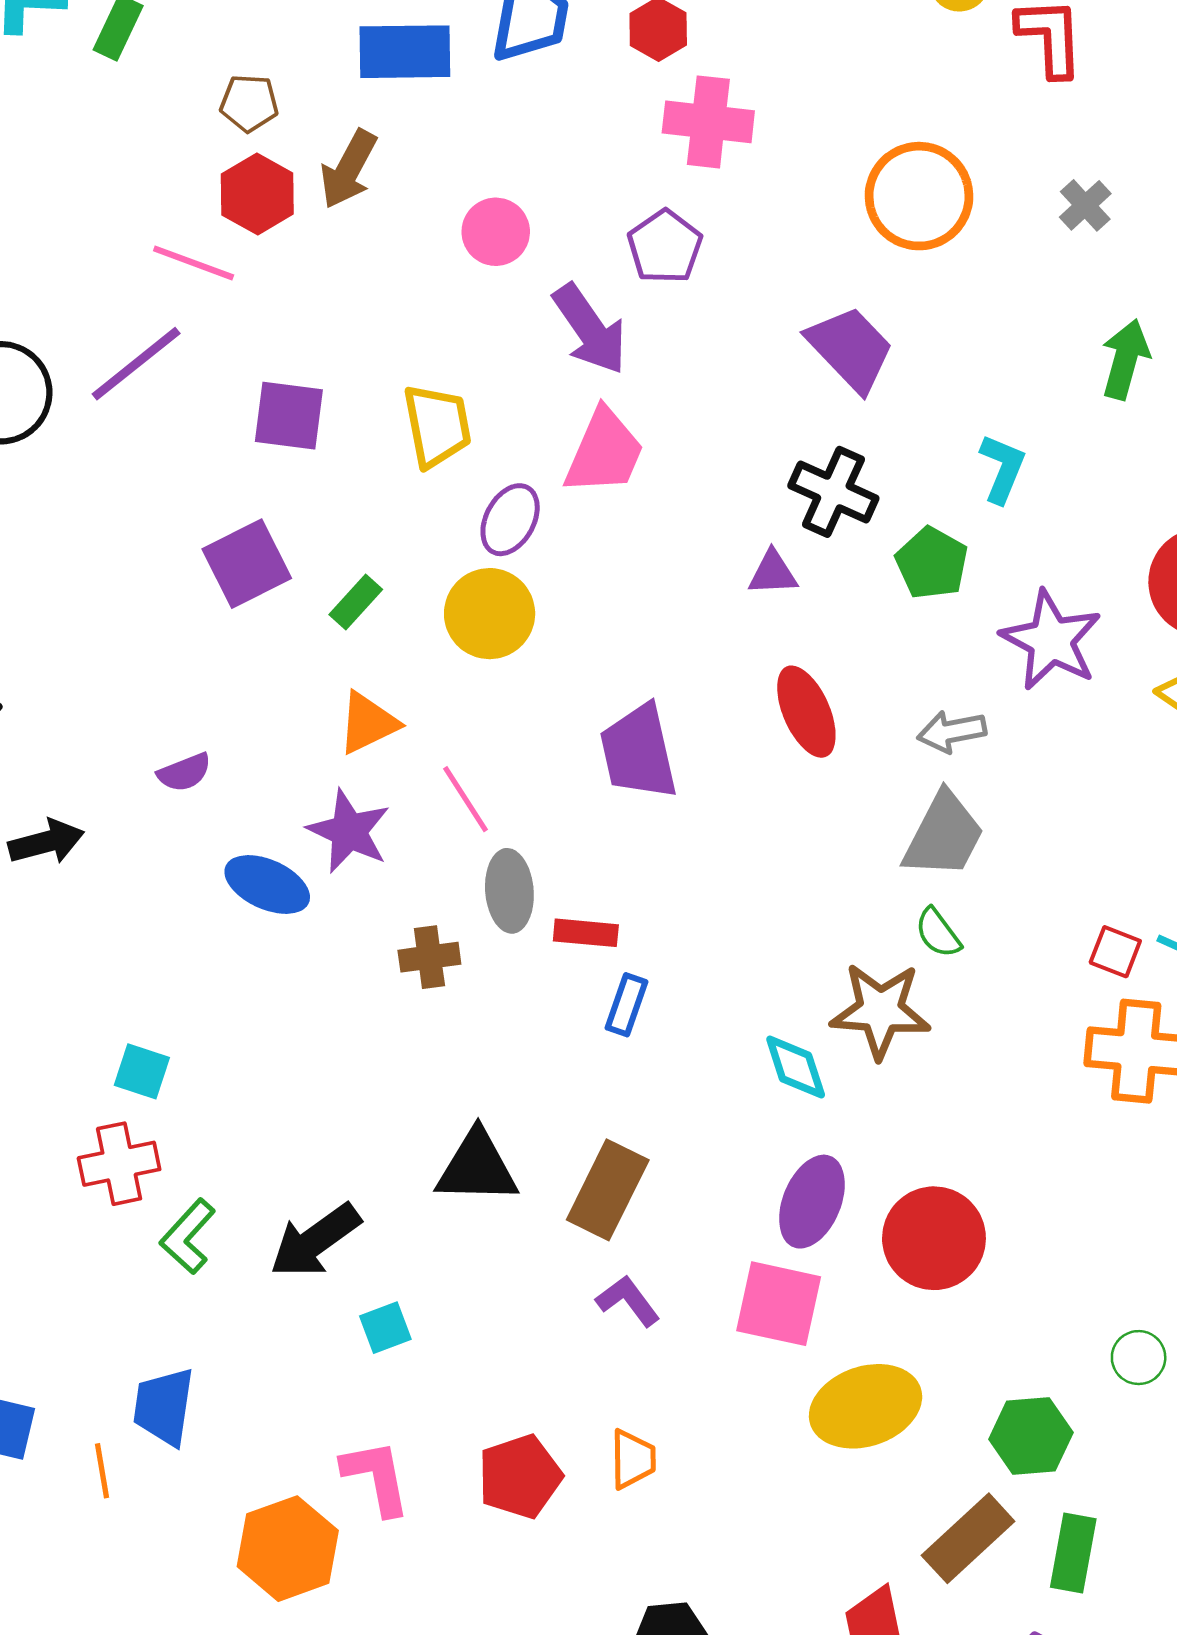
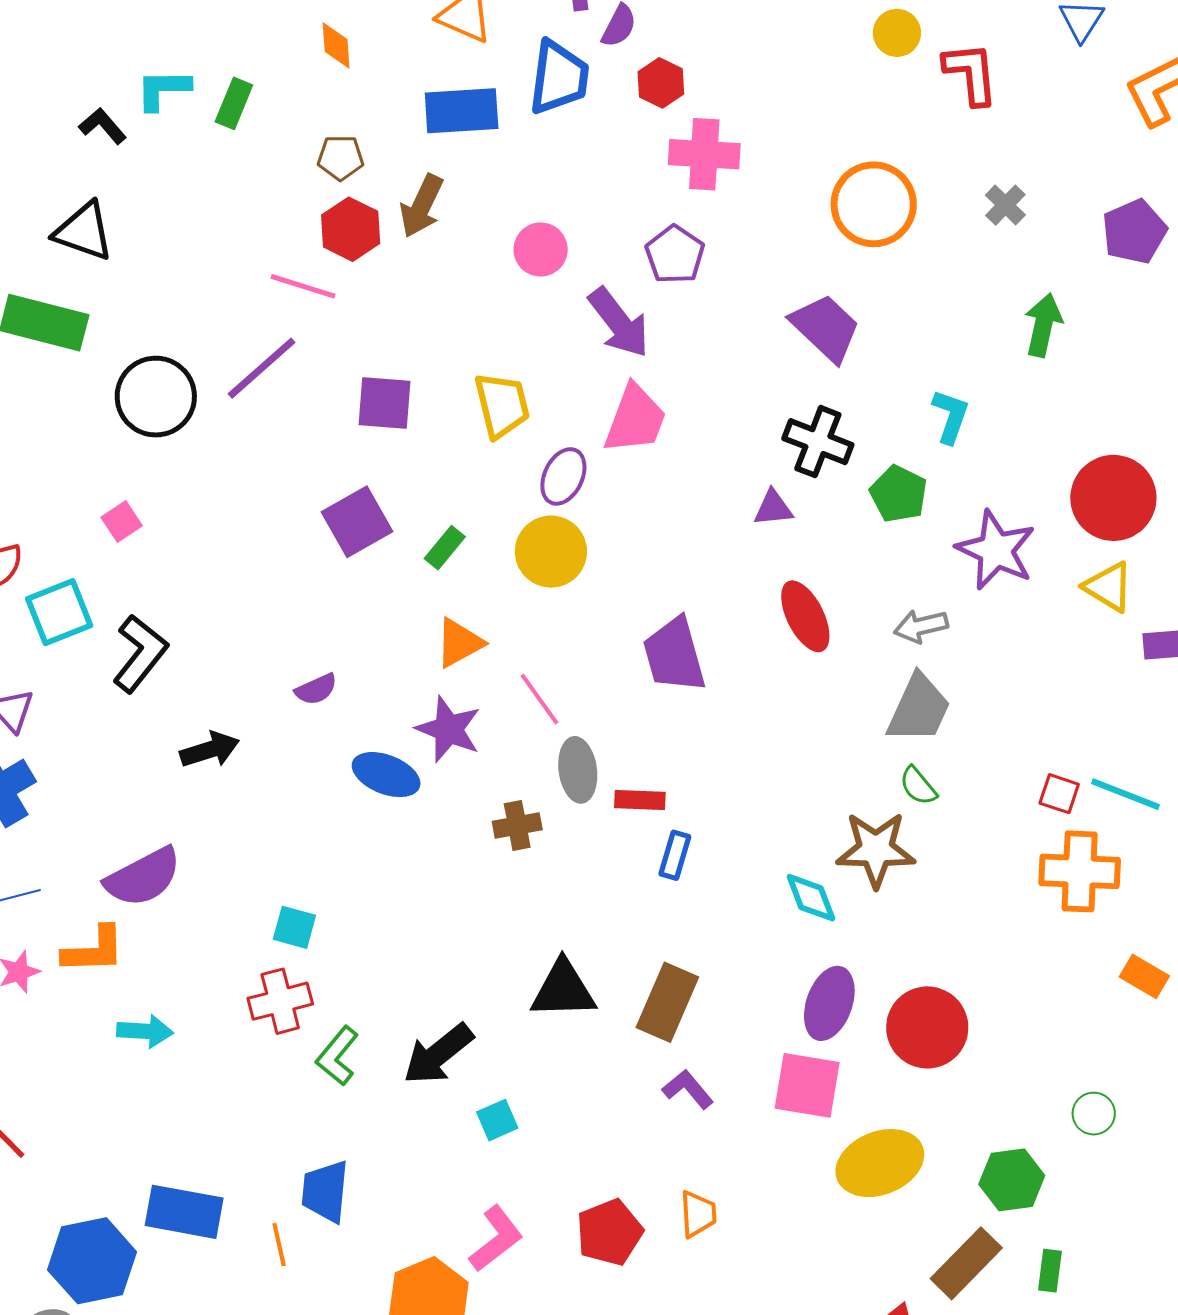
pink L-shape: (376, 1477) -> (496, 1239), turned 66
green rectangle: (1073, 1553) -> (1050, 1271), size x0.7

